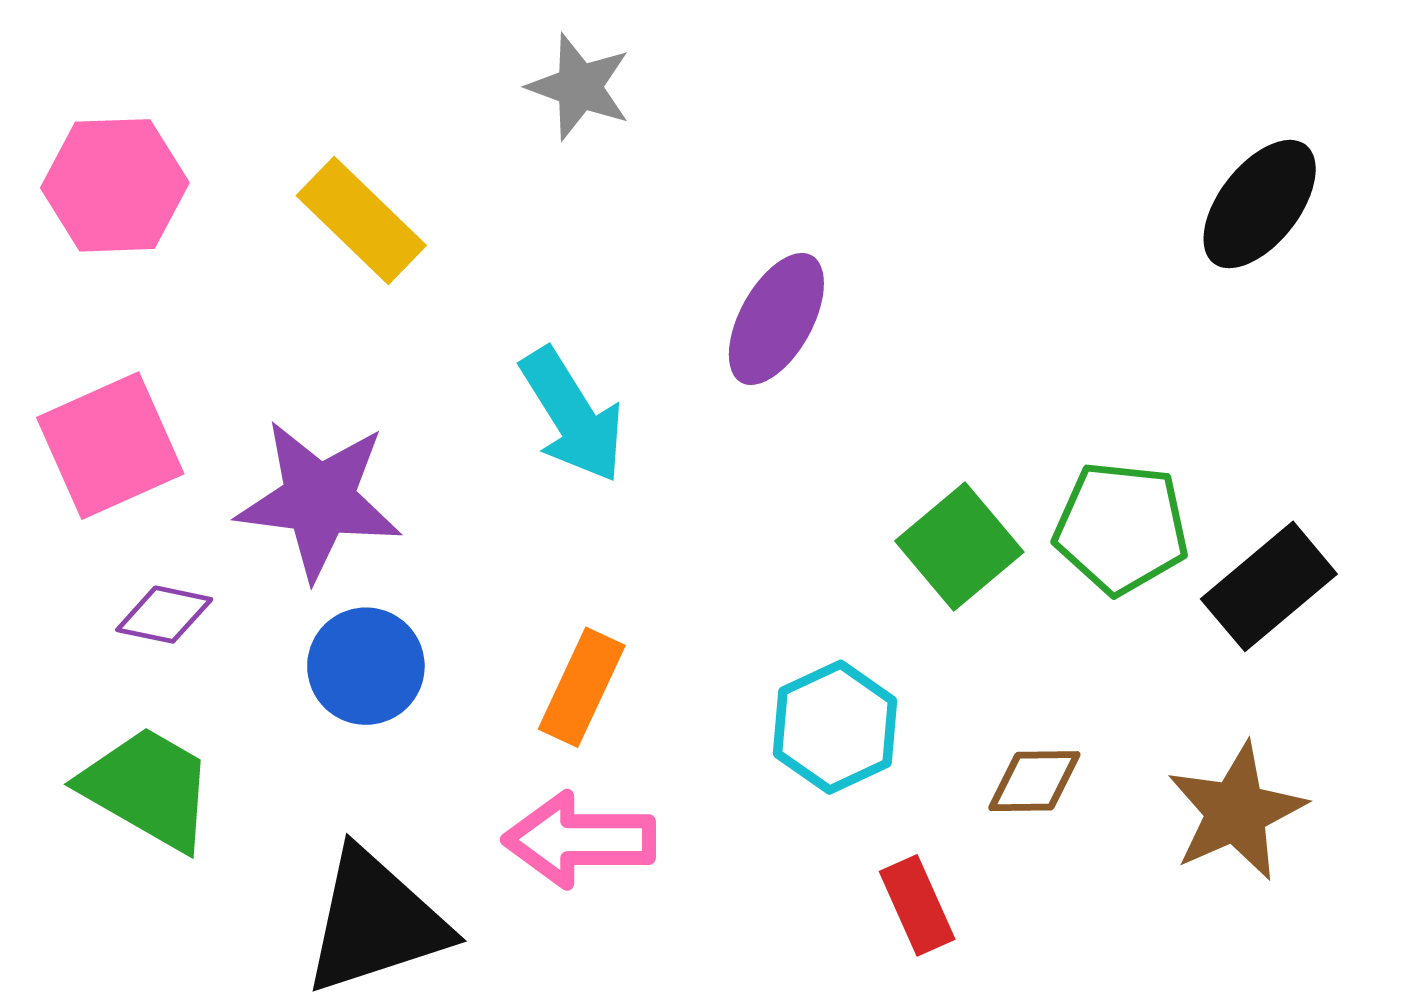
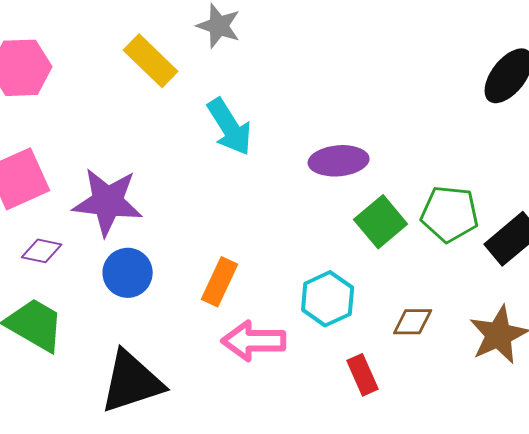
yellow rectangle: (361, 220) -> (151, 61), moved
purple ellipse: (776, 319) -> (339, 161), moved, turned 56
cyan arrow: (572, 415) -> (230, 127), moved
pink arrow: (579, 840) -> (254, 341), moved

